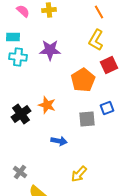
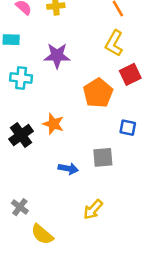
cyan cross: (18, 57) -> (21, 78), moved
blue square: (107, 108) -> (128, 128), turned 32
gray square: (87, 119) -> (103, 157), moved

